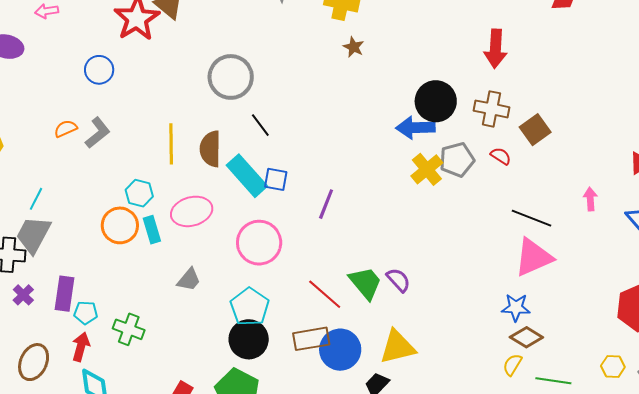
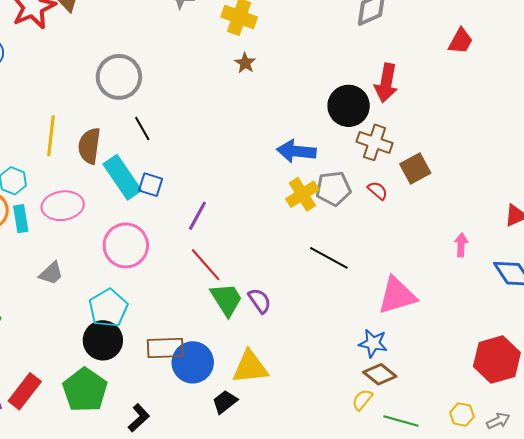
black circle: (436, 101) -> (349, 106), moved
black line: (532, 218) -> (329, 258), moved
red line: (325, 294) -> (206, 265), moved

